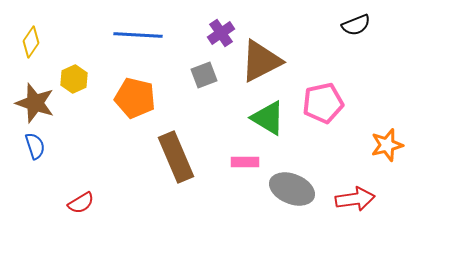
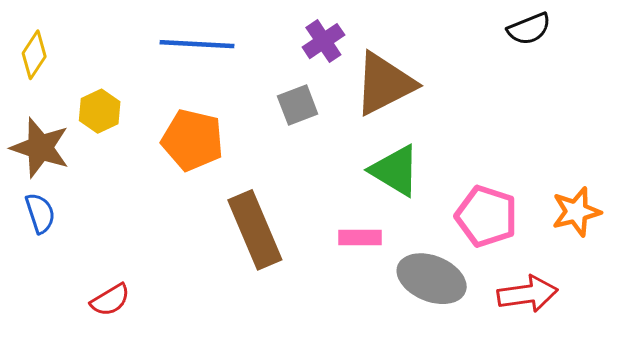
pink pentagon: (323, 103) -> (486, 216), moved, turned 30

